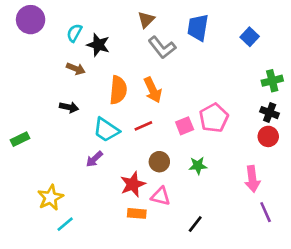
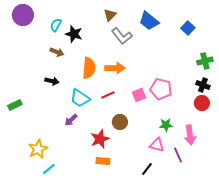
blue trapezoid: (198, 28) -> (149, 21), turned -60
orange arrow: (153, 90) -> (115, 68), turned -66
pink pentagon: (214, 118) -> (161, 89), turned -30
green star: (198, 166) -> (166, 125), moved
pink triangle: (161, 196) -> (157, 145), moved
purple line: (266, 212) -> (178, 155), moved

